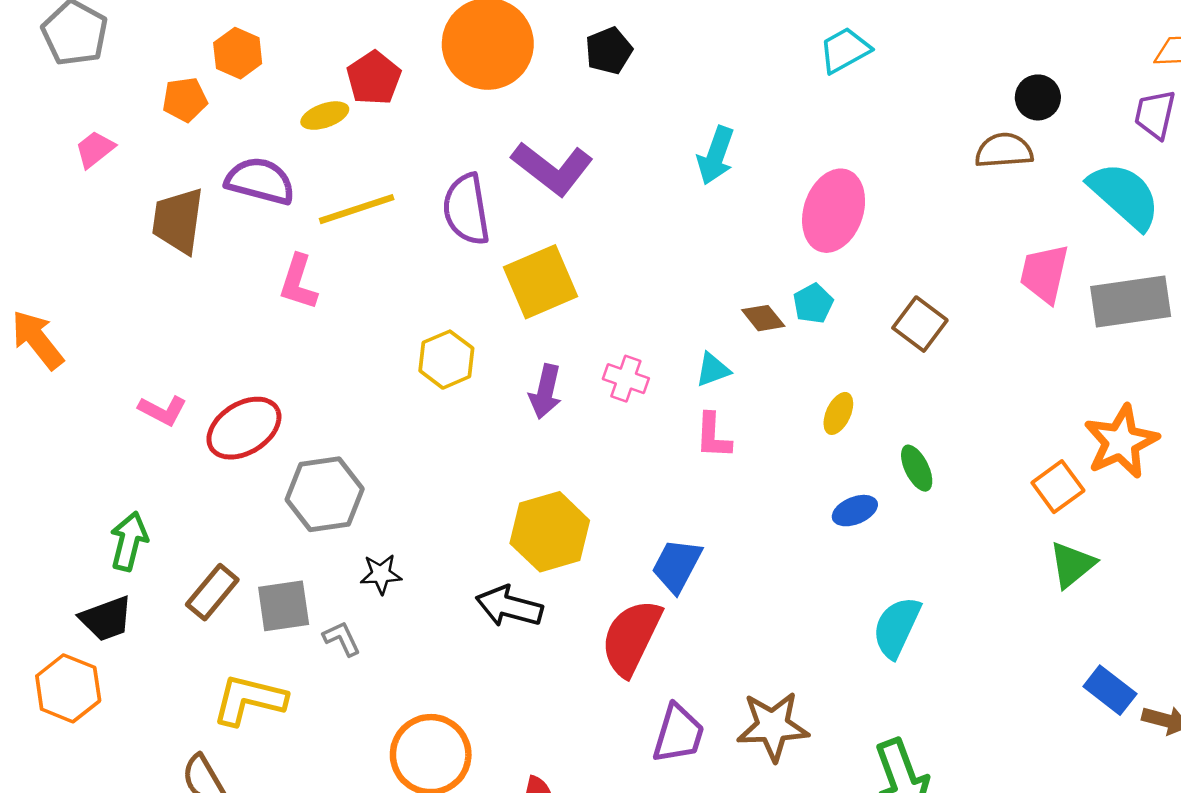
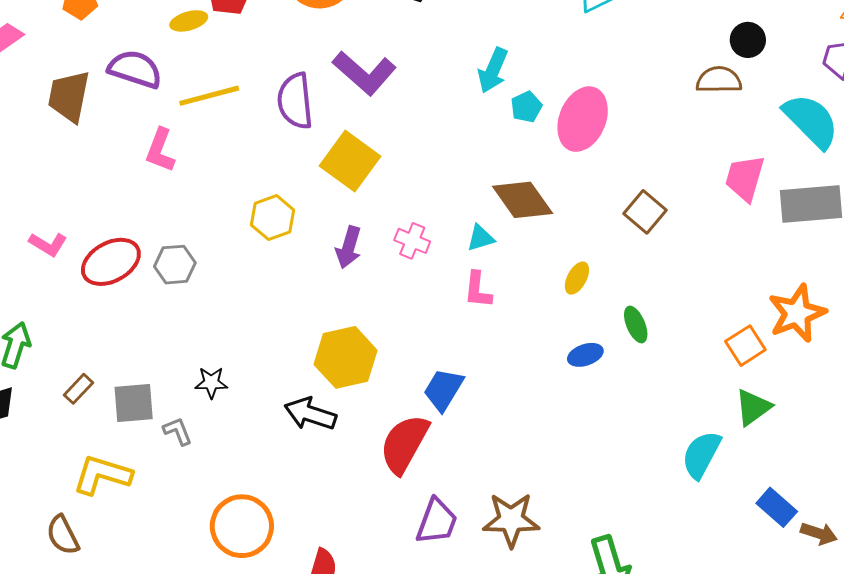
yellow square: (541, 282) -> (350, 161), turned -34
cyan pentagon: (813, 303) -> (526, 107), moved
brown diamond: (763, 318) -> (523, 200), size x1.8
gray hexagon: (325, 494) -> (175, 265), moved, size x0.7
brown rectangle: (212, 592) -> (78, 389), size x0.7
cyan semicircle: (897, 627) -> (701, 455), moved

